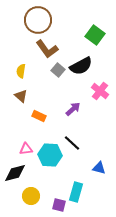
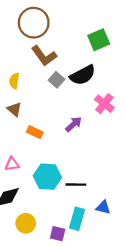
green square: (95, 35) -> (99, 40), turned 30
black line: (72, 143) -> (76, 185), moved, turned -42
pink triangle: (26, 149) -> (12, 164), moved
blue triangle: (99, 168) -> (103, 207), moved

